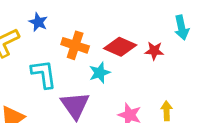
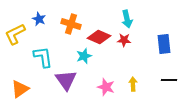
cyan arrow: (182, 28) -> (127, 19), moved
orange cross: (75, 45) -> (71, 24), moved

